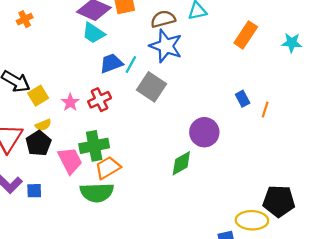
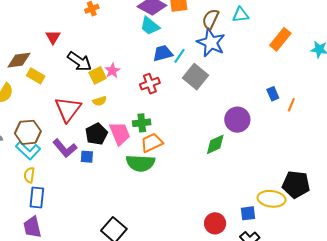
brown semicircle: (163, 19) -> (211, 19), turned -55
pink star: (70, 102) -> (112, 71), moved
black pentagon: (38, 143) -> (96, 134), moved
green cross: (94, 146) -> (142, 123), size x0.7

